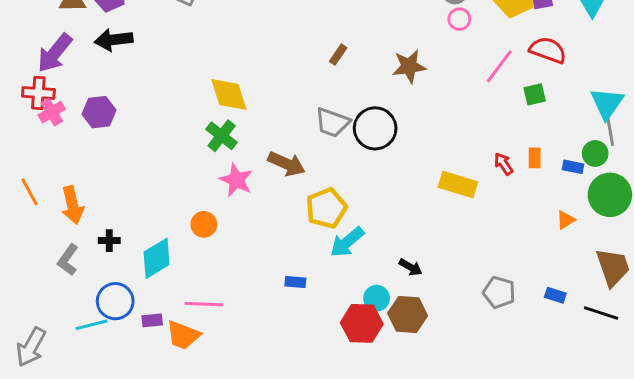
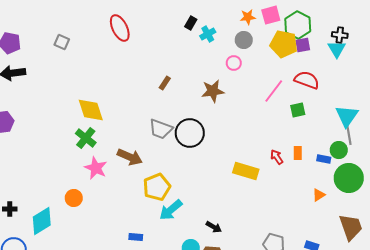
pink circle: (459, 19) -> (234, 63), moved

